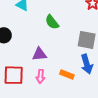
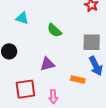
pink arrow: (41, 76) -> (53, 97), moved

